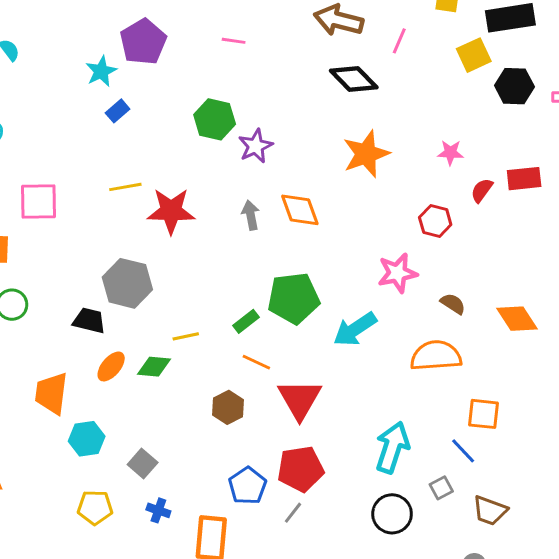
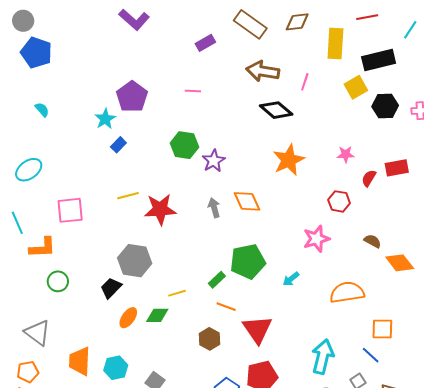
brown semicircle: (453, 304) -> (372, 241), moved
black trapezoid: (89, 321) -> (111, 288), turned -55
cyan arrow: (355, 329) -> (291, 279), size x0.6
orange trapezoid: (51, 393) -> (80, 361), moved

